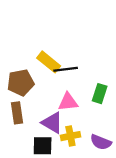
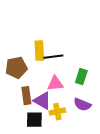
yellow rectangle: (49, 62) -> (39, 51), turned 48
brown rectangle: (17, 113) -> (26, 96), moved
purple semicircle: (101, 142) -> (82, 105), moved

